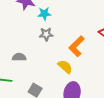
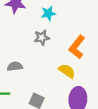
cyan star: (44, 14) -> (48, 13), moved

